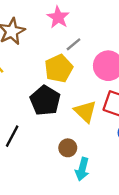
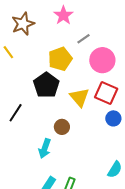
gray line: (74, 44) -> (83, 39), moved
cyan arrow: (82, 169) -> (45, 148), moved

